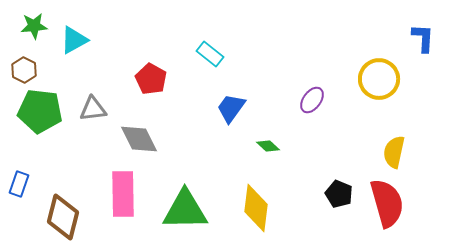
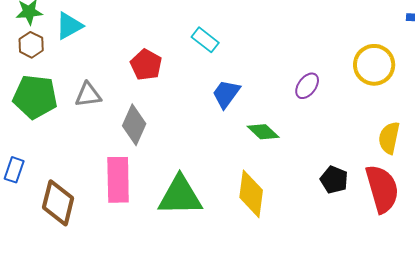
brown hexagon: (24, 70) -> (31, 45), moved
gray diamond: (139, 139) -> (134, 125), turned 51
green diamond: (268, 146) -> (263, 132), size x1.4

